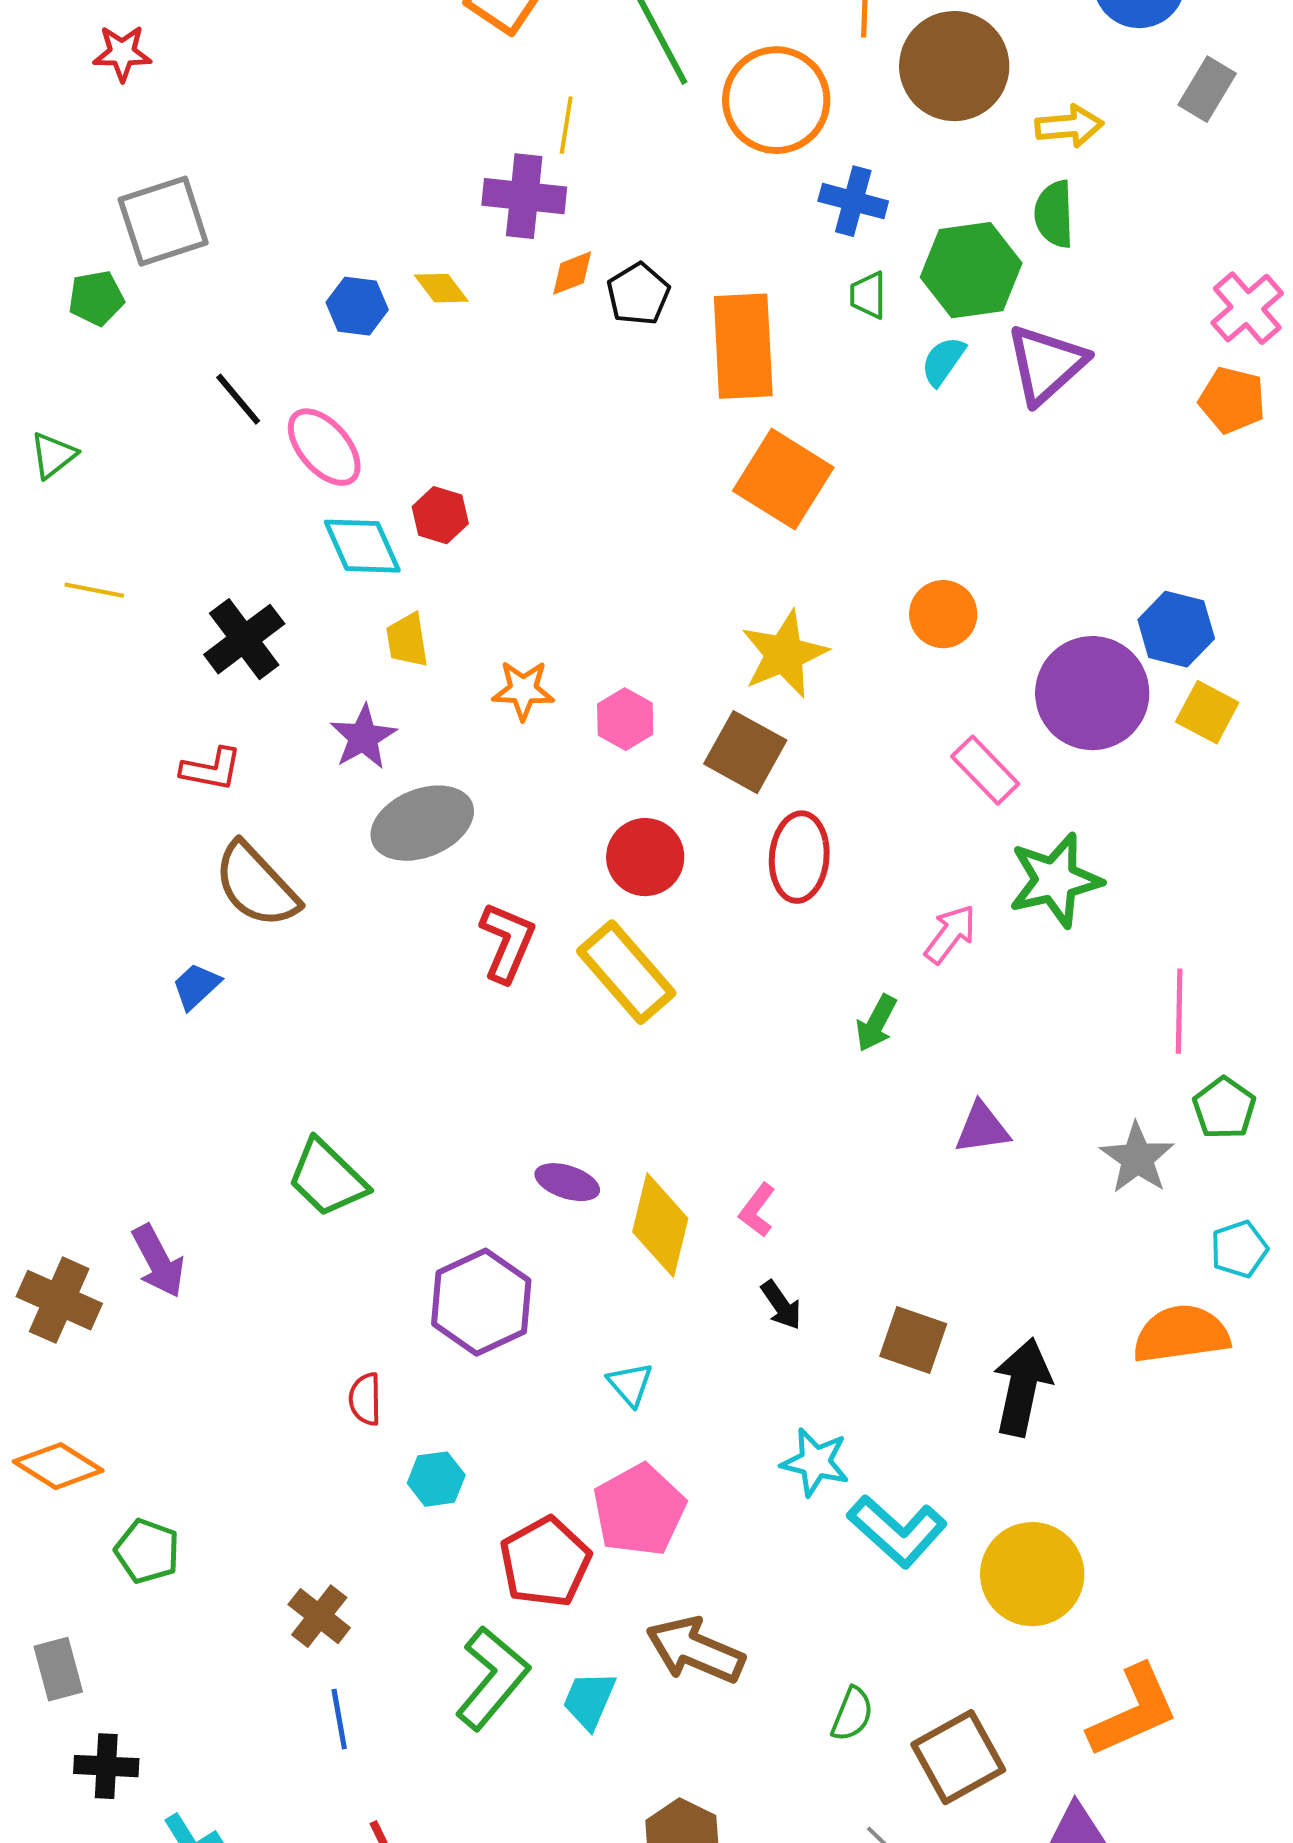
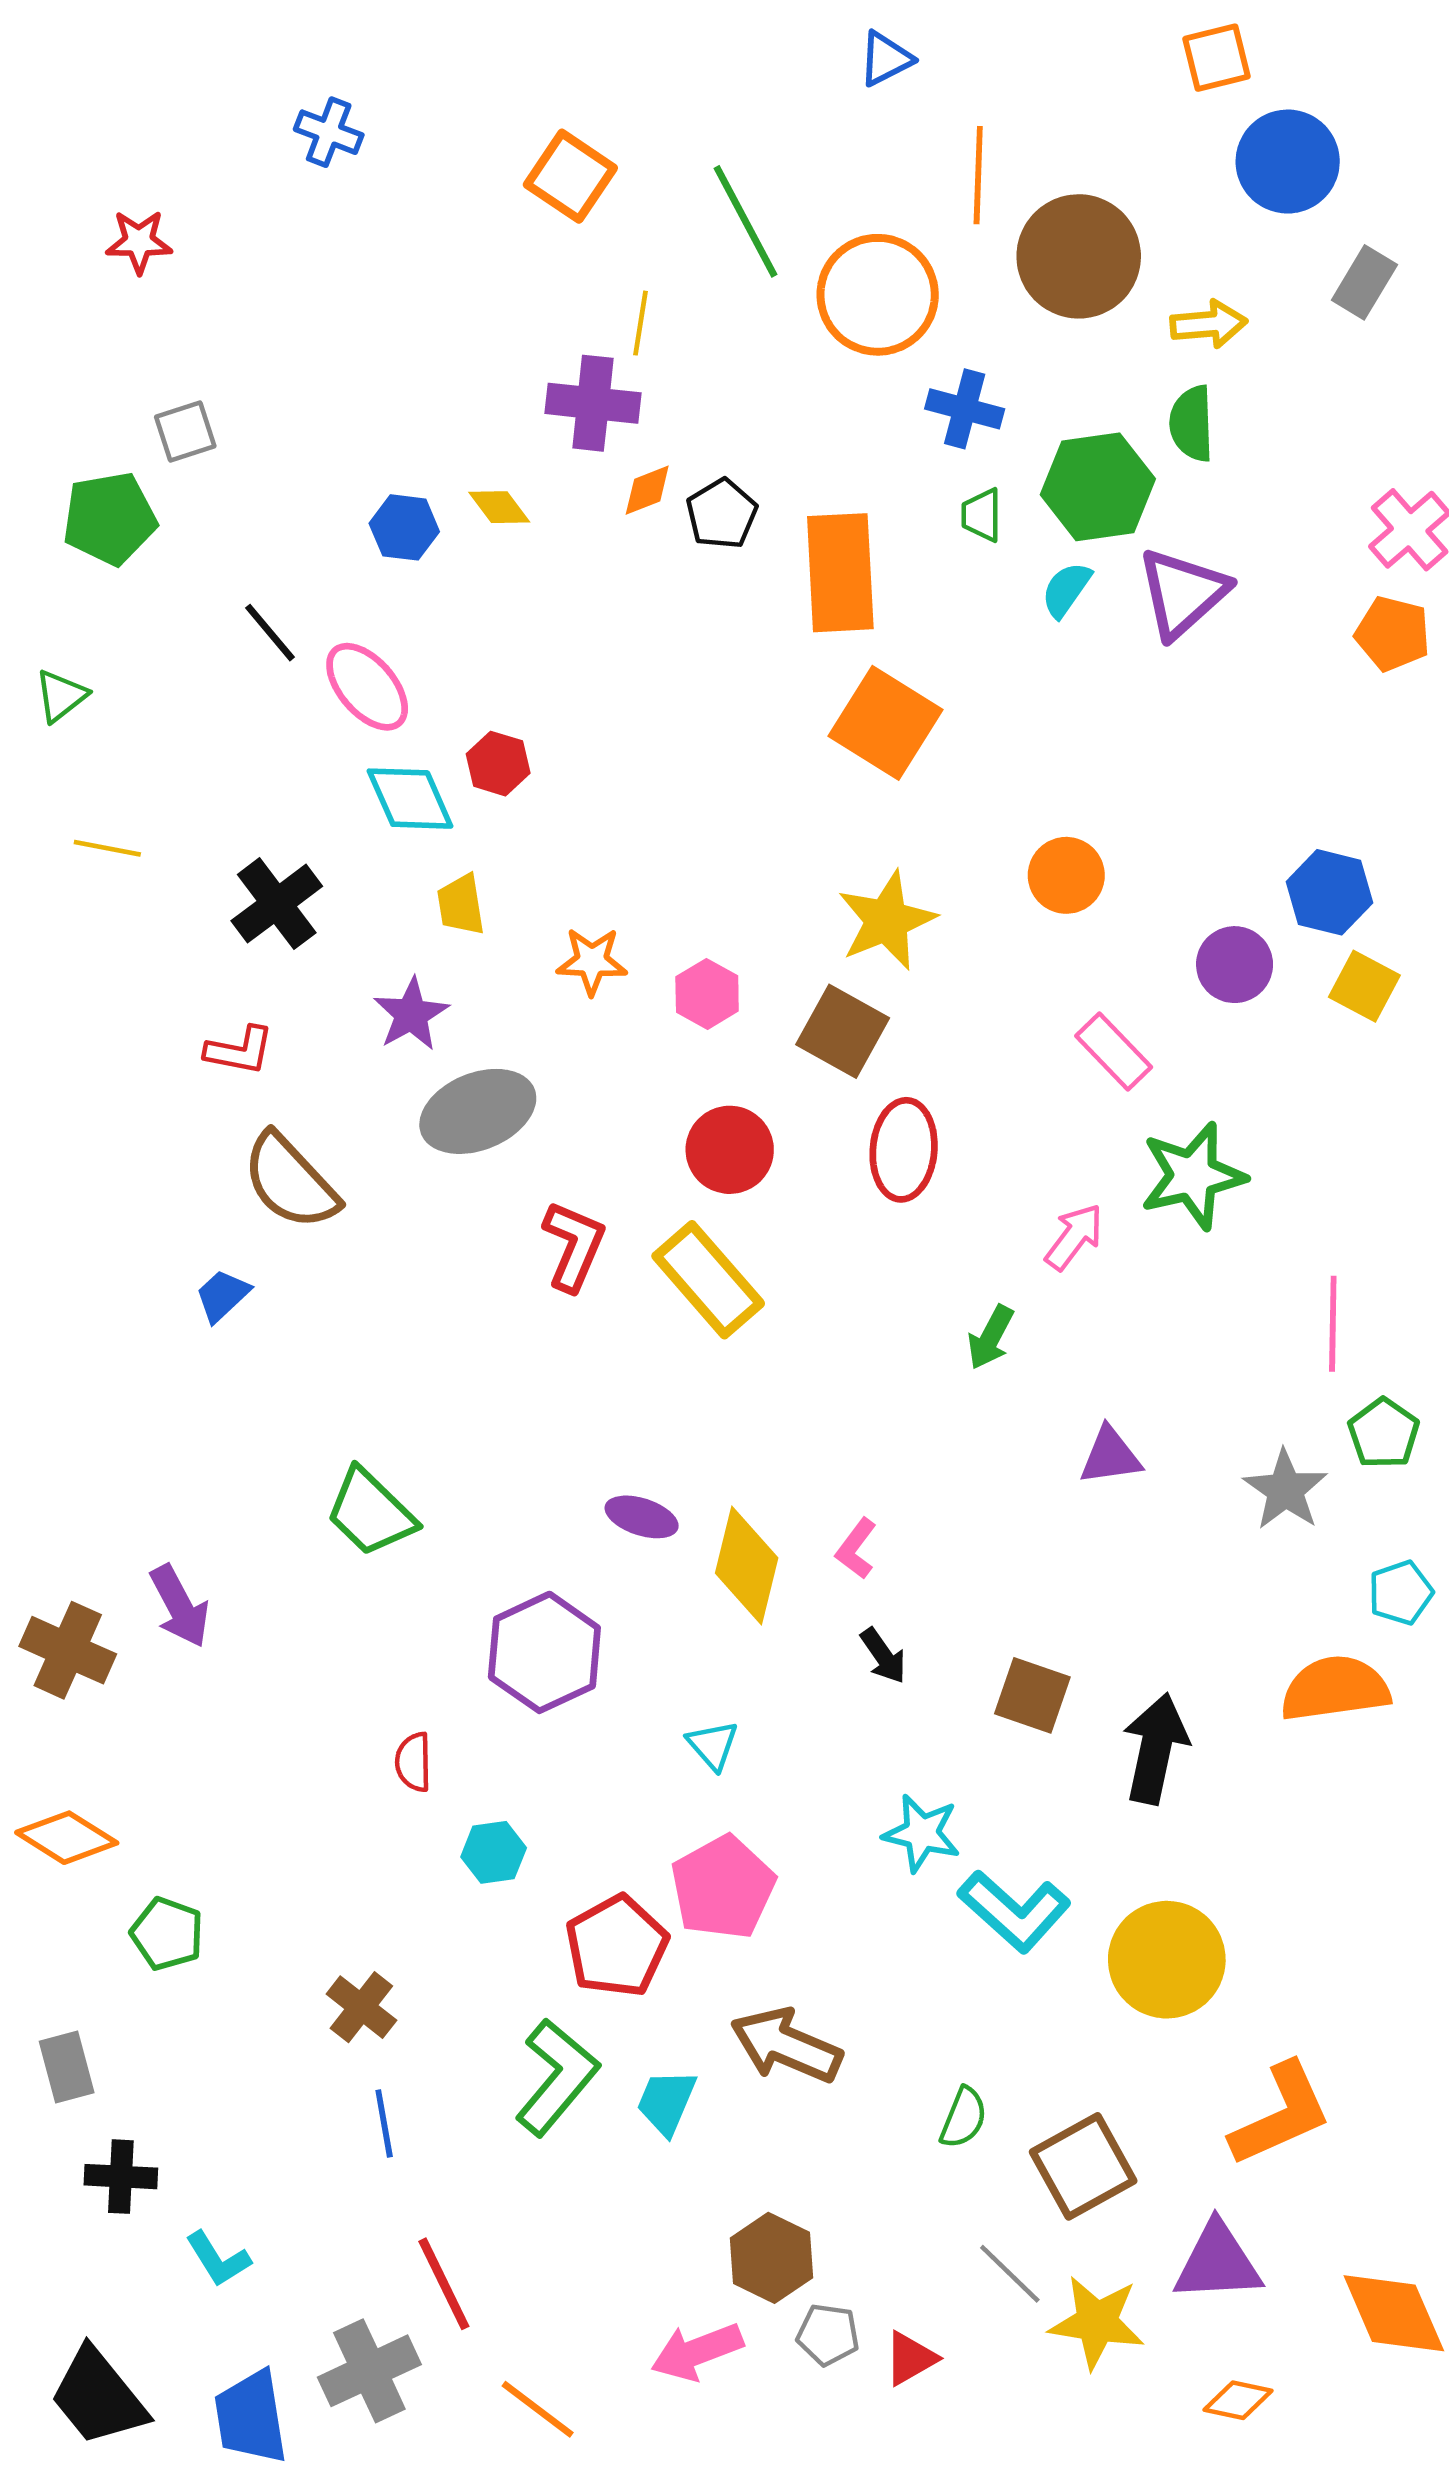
gray square: (163, 221) -> (185, 431), size x0.6
green pentagon: (96, 298) -> (110, 518), size x1.5
purple circle: (1092, 693) -> (1235, 965), size x0.6

